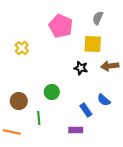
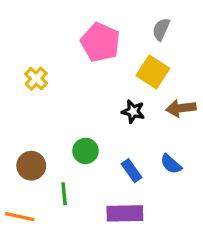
yellow square: (93, 44) -> (153, 72), turned 30
blue rectangle: (86, 110) -> (132, 171), moved
purple rectangle: (76, 130) -> (125, 213), size x1.5

